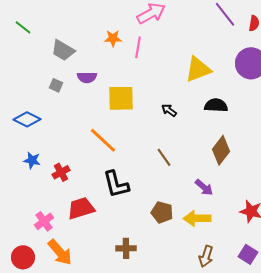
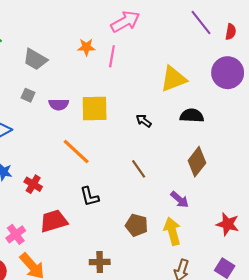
purple semicircle: (87, 77) -> (59, 104), moved
red cross: (61, 172) -> (33, 184), turned -30
black L-shape: (116, 184) -> (89, 197), size x0.7
yellow arrow: (197, 218) -> (172, 231), turned 76

